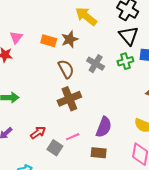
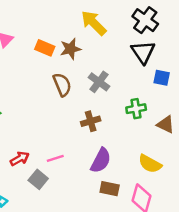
green cross: (125, 61) -> (136, 109), moved
brown cross: (69, 99) -> (91, 121), moved, size x0.7
pink line: (73, 137) -> (55, 158), moved
brown rectangle: (99, 153) -> (110, 189), moved

